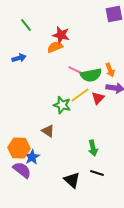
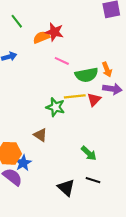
orange semicircle: (55, 47) -> (41, 37), moved
pink line: (75, 70) -> (62, 61), moved
yellow line: (80, 95) -> (75, 96), turned 30
green arrow: (93, 148) -> (89, 153), turned -35

